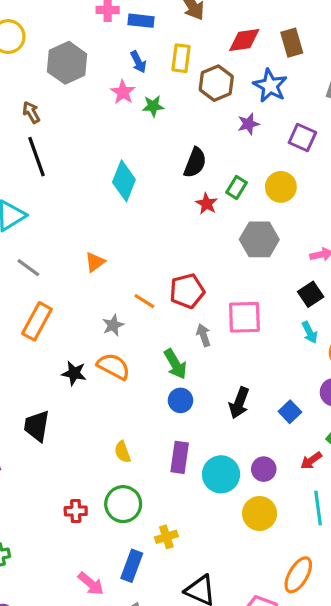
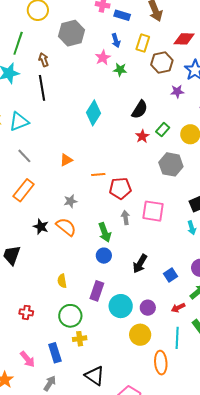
orange line: (144, 301) -> (98, 174), moved, turned -48
green circle: (123, 504) -> (70, 316), moved
blue rectangle: (132, 566) -> (55, 353), turned -48
orange ellipse: (298, 575) -> (161, 363), moved, turned -45

